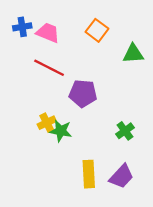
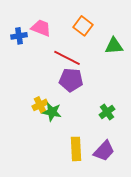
blue cross: (22, 27) -> (19, 36), moved
red line: (49, 68) -> (67, 58), moved

